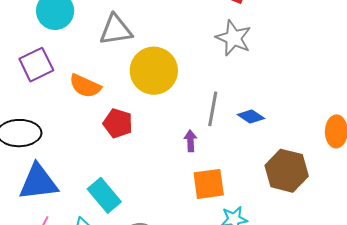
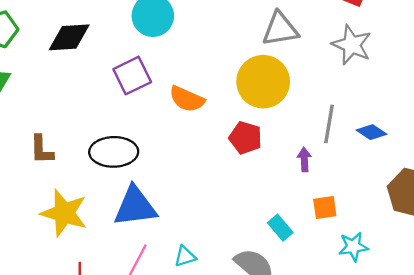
gray triangle: (116, 30) -> (280, 29), moved
red pentagon: (118, 123) -> (245, 138), moved
orange square: (209, 184) -> (325, 208), size x0.7
cyan rectangle: (104, 195) -> (280, 228), moved, size x0.7

